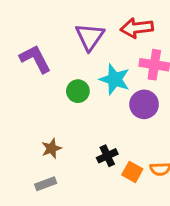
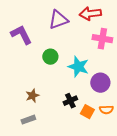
purple triangle: (90, 37) -> (58, 20), turned 35
cyan star: (115, 79) -> (78, 67), moved
purple circle: (144, 104) -> (100, 83), moved

